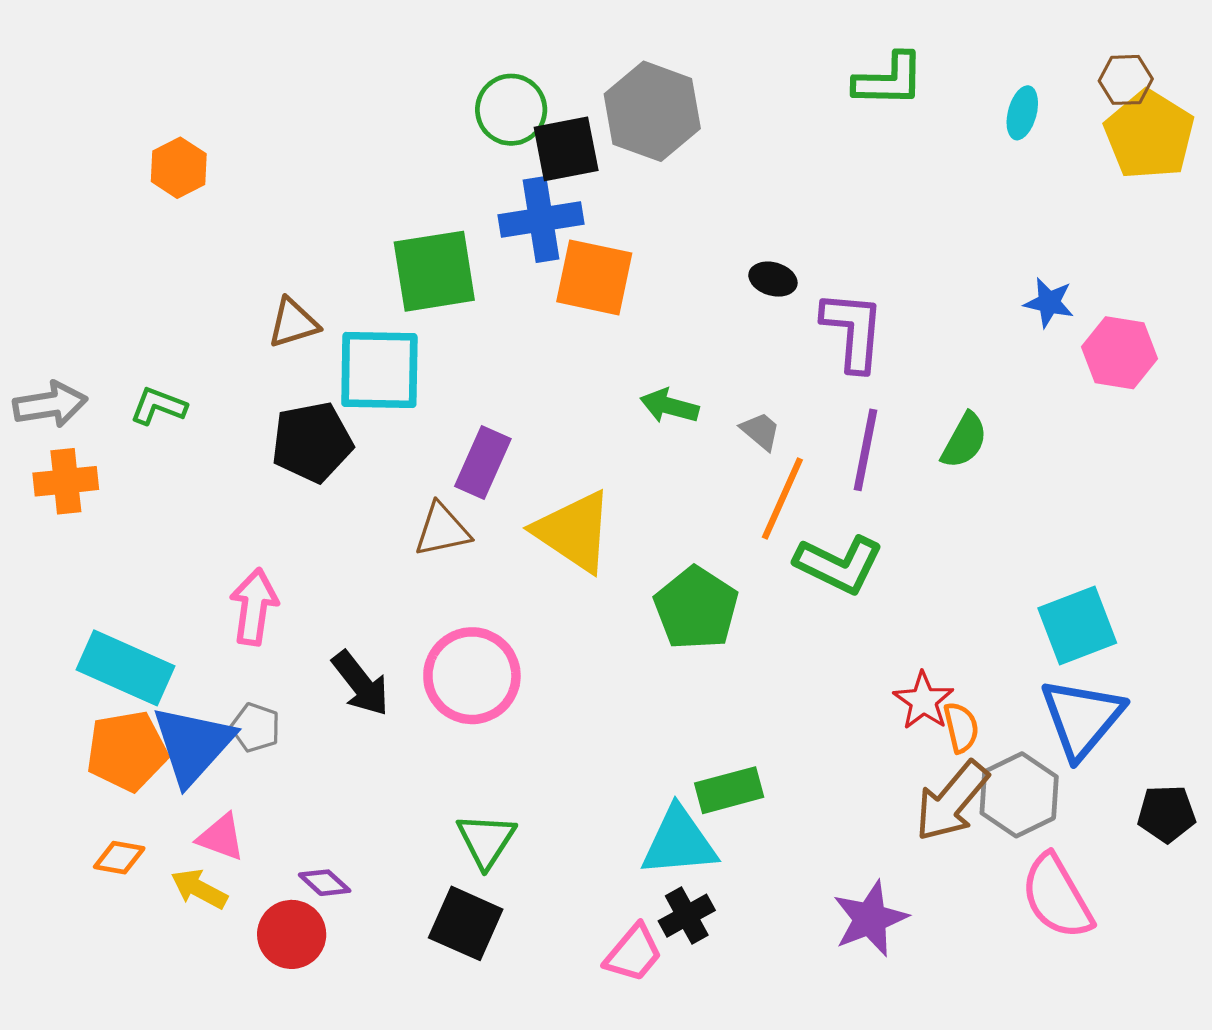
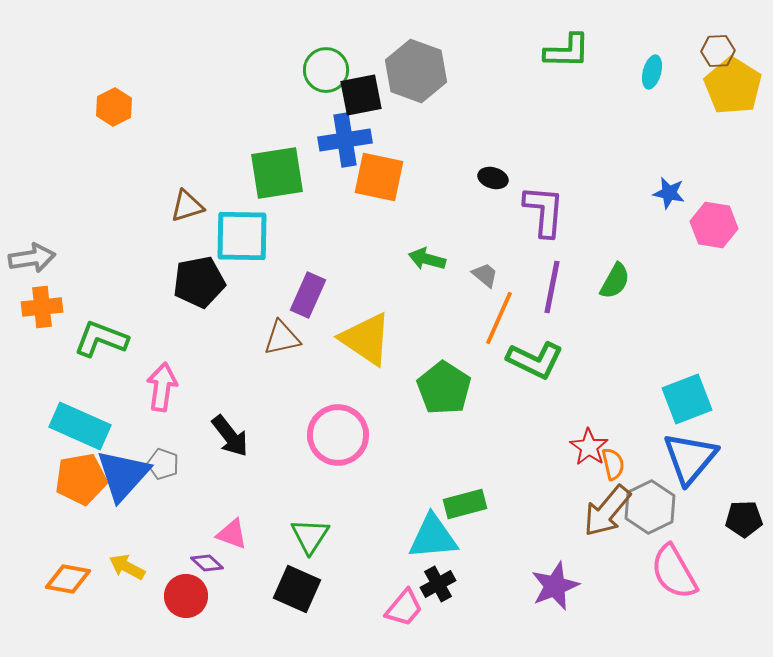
green L-shape: (158, 406) -> (101, 339), moved, size x1.5
pink circle: (472, 676) -> (338, 435), moved
pink triangle: (221, 837) -> (232, 534), moved
orange diamond: (119, 858) -> (68, 579), moved, size x1.4

